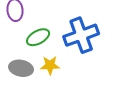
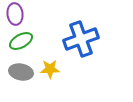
green ellipse: (38, 37) -> (21, 41), moved

